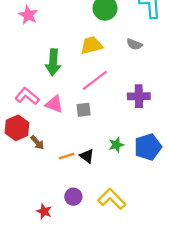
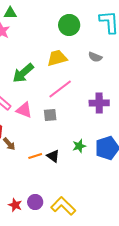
green arrow: (53, 62) -> (23, 73), turned 45
purple circle: (73, 197) -> (35, 202), moved
yellow L-shape: (112, 199) -> (63, 206), moved

